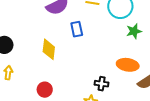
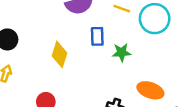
green star: (134, 31) -> (122, 52), moved

